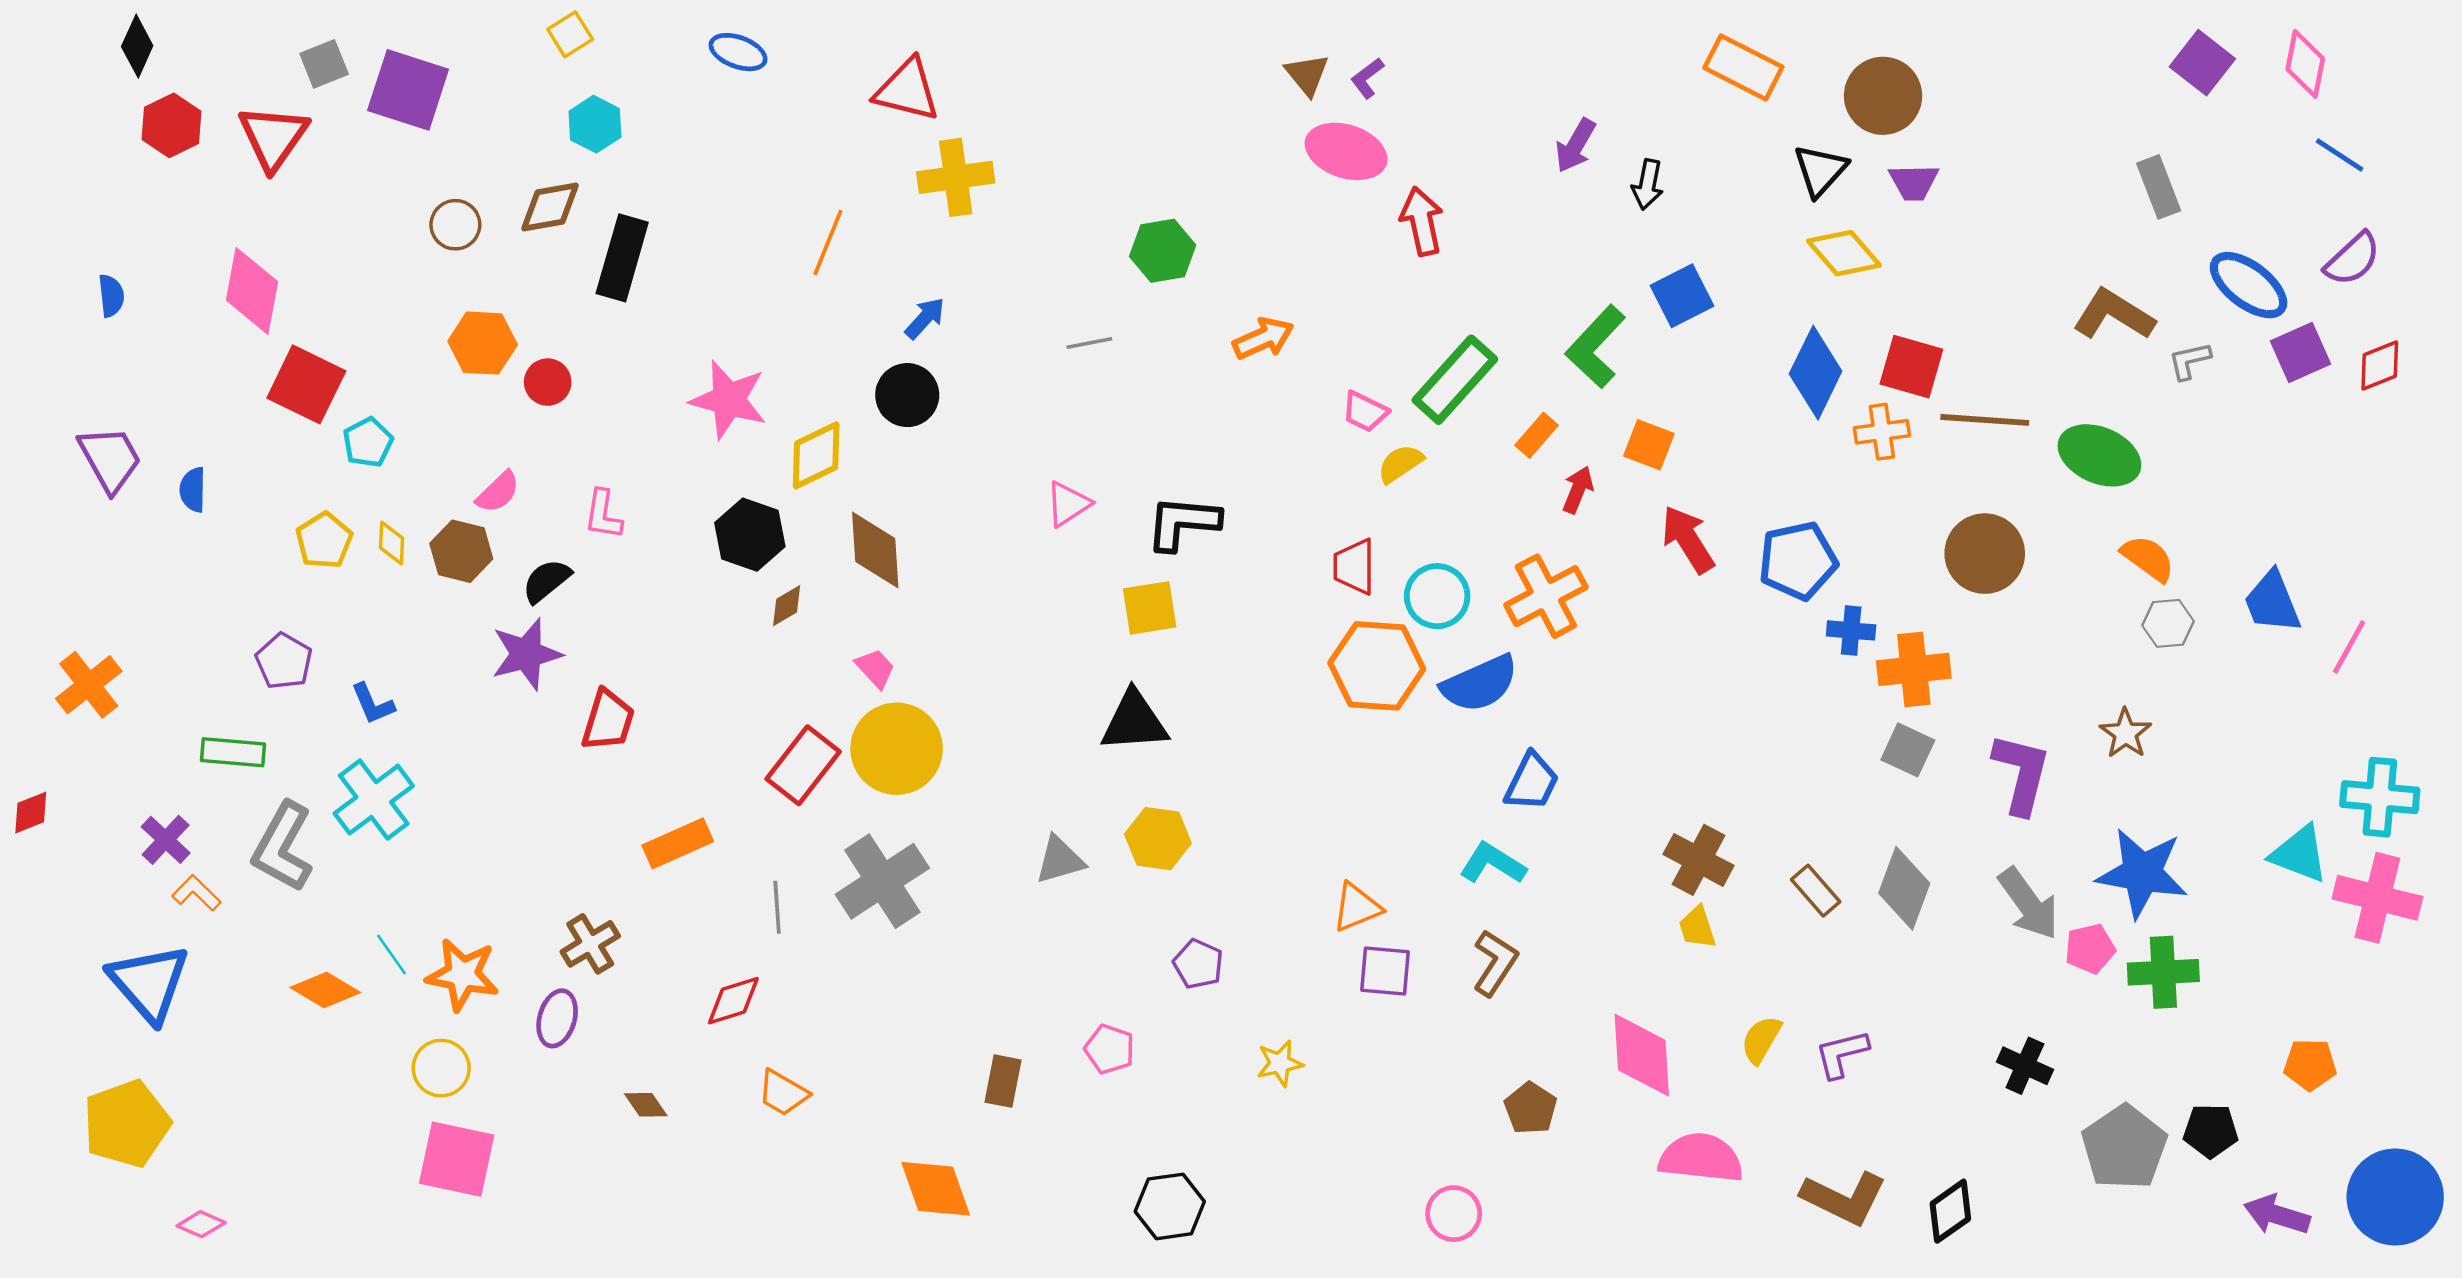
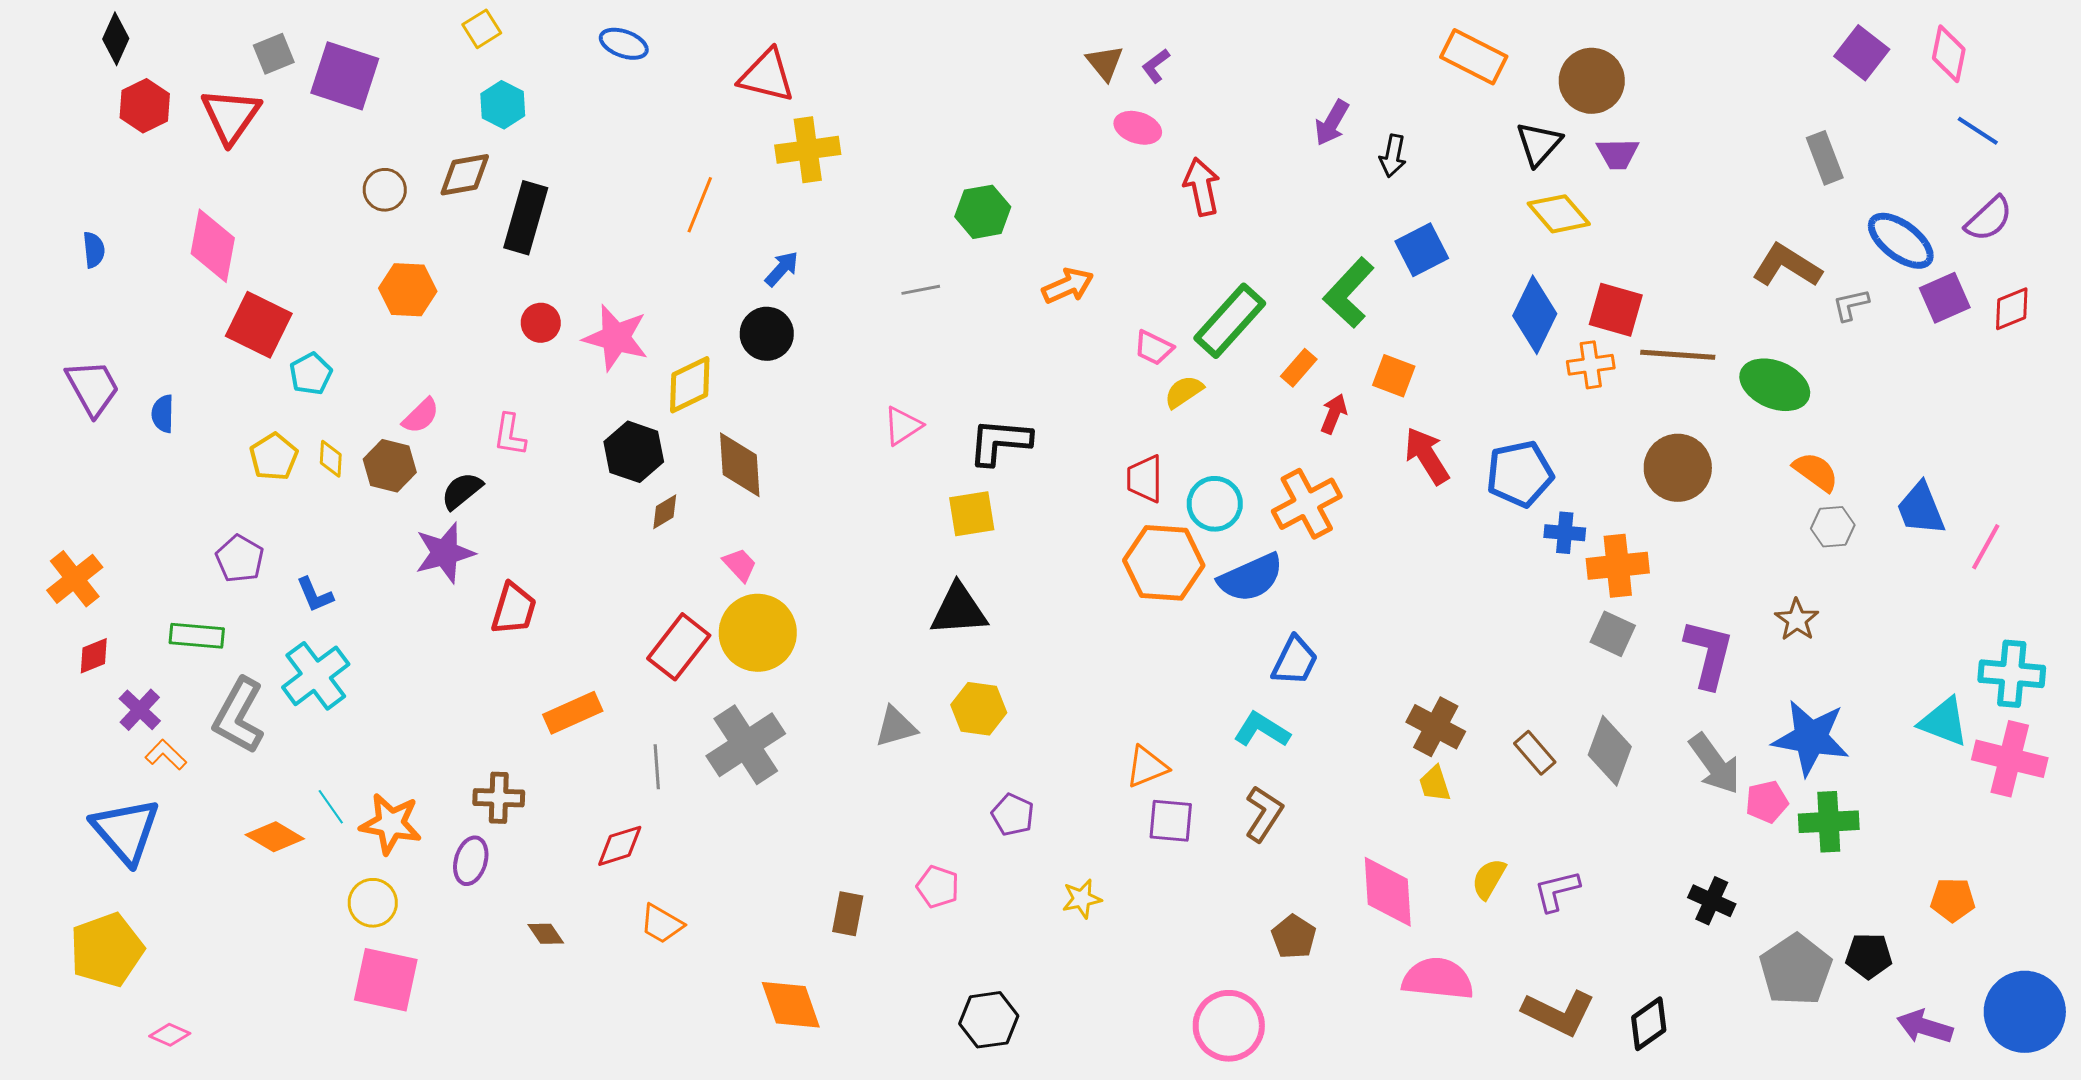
pink ellipse: (1346, 151) -> (1138, 128), size x0.7
red circle: (548, 382) -> (541, 323), moved
red diamond: (31, 813) -> (94, 656), moved
brown cross: (590, 944) -> (499, 798), turned 33
pink circle: (1454, 1214) -> (1229, 1026), size x1.5

